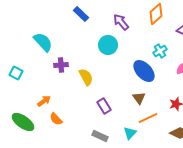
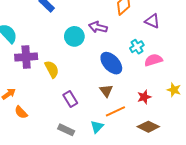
purple arrow: (121, 22) -> (98, 27), moved, turned -36
cyan cross: (160, 51) -> (137, 47), moved
purple cross: (61, 65) -> (26, 57), size x1.5

